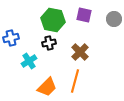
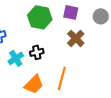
black cross: (49, 43) -> (37, 52), moved
brown cross: (80, 52) -> (76, 38), moved

